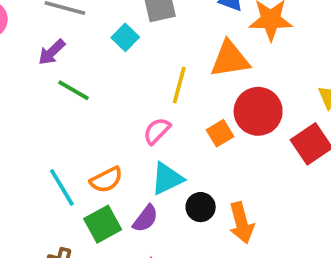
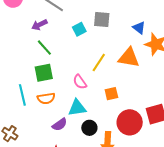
red circle: (258, 111) -> (130, 122), moved
pink semicircle: (157, 131) -> (80, 82), turned -98
green square: (103, 224) -> (44, 73), moved

